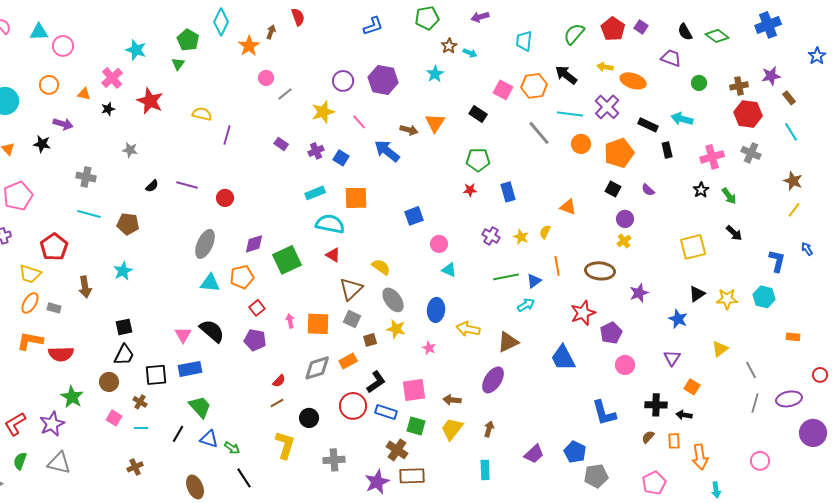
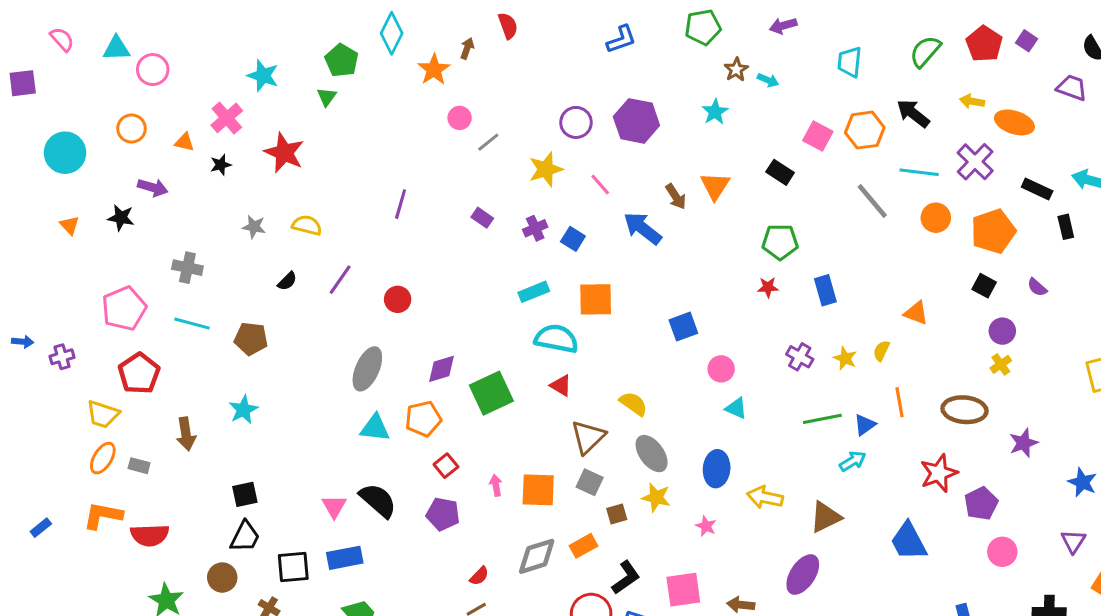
yellow semicircle: (202, 114) -> (307, 225), moved
brown arrow: (409, 130) -> (676, 197), turned 42
purple line: (187, 185) -> (340, 280), turned -70
pink pentagon: (18, 196) -> (124, 308), moved

